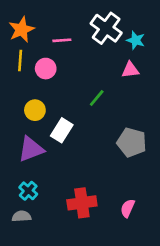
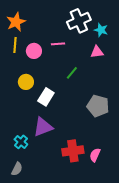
white cross: (106, 28) -> (79, 21), turned 30
pink line: (62, 40) -> (58, 44), moved
purple triangle: (31, 149) -> (43, 127), moved
red cross: (82, 203) -> (73, 151), moved
gray semicircle: (21, 216) -> (17, 169), moved, turned 120

